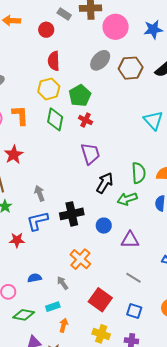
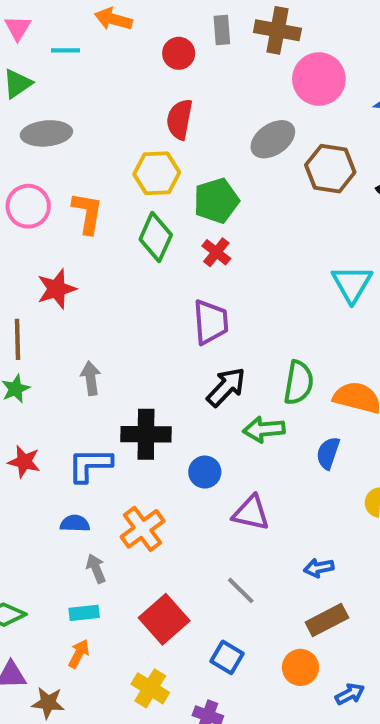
gray rectangle: (64, 14) -> (222, 30), turned 40
blue L-shape: (37, 221) -> (90, 465), moved
blue semicircle: (35, 278) -> (75, 523), moved
cyan rectangle: (53, 307) -> (84, 613), moved

